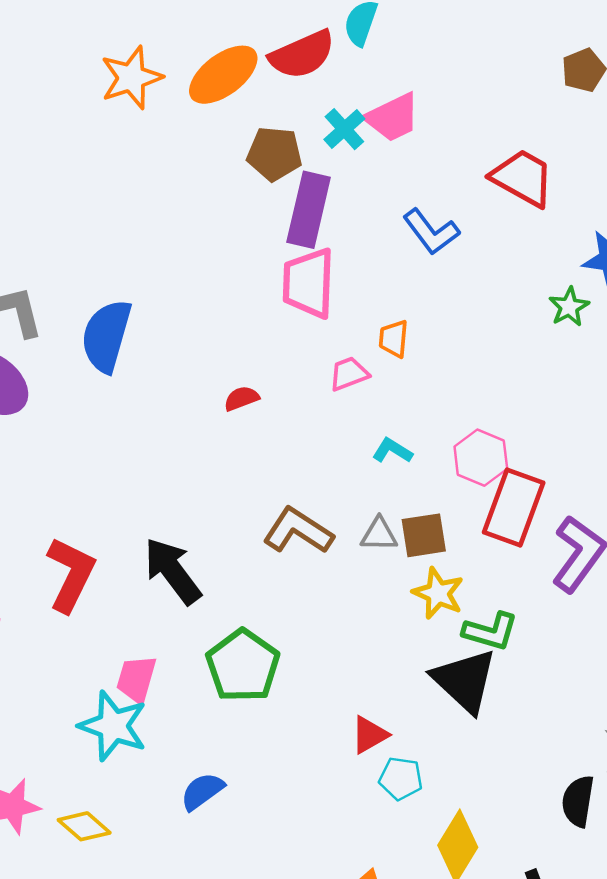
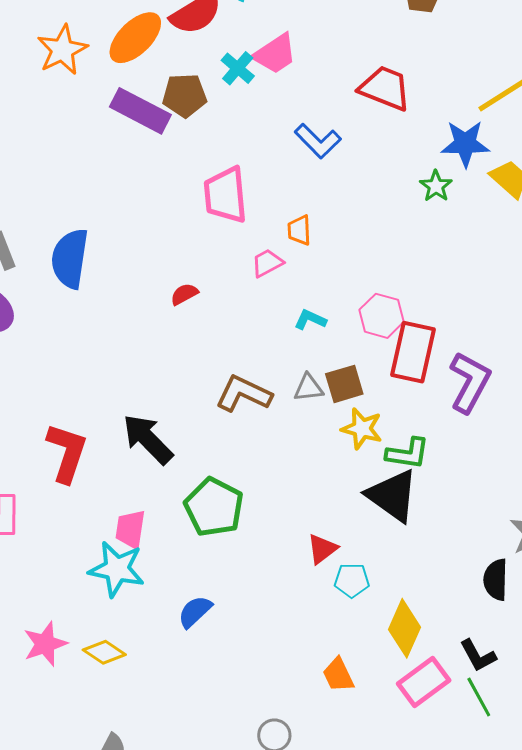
purple rectangle: (309, 210) -> (140, 111), moved, turned -68

